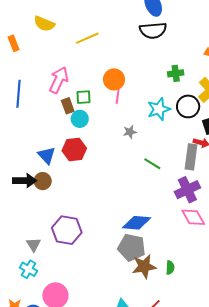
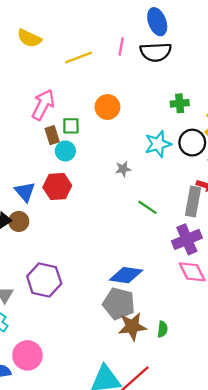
pink line: (118, 96) -> (121, 46), moved

